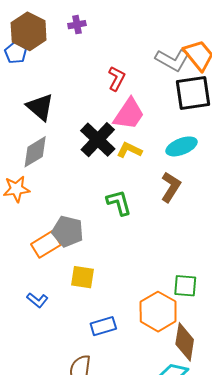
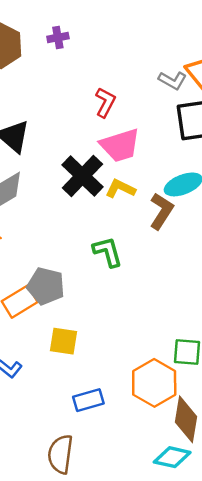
gray L-shape: (172, 60) -> (173, 80), size x0.7
pink trapezoid: (129, 114) -> (120, 145), turned 39
brown L-shape: (171, 187) -> (161, 211), moved

